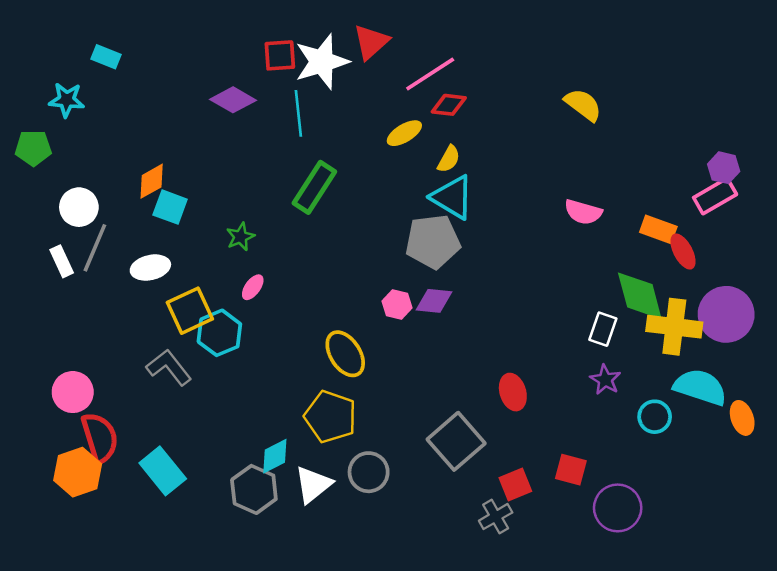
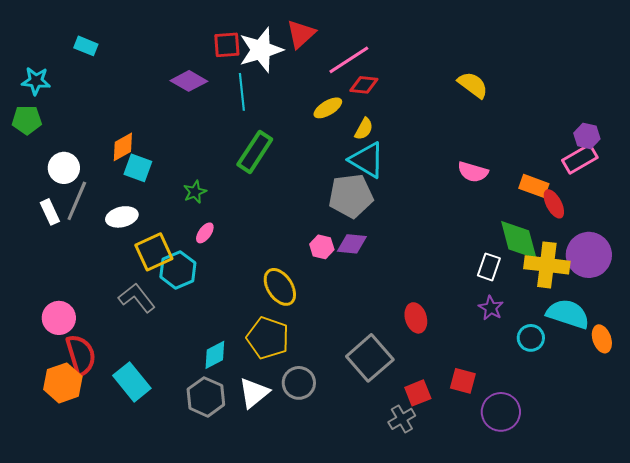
cyan star: (67, 100) -> (36, 81), moved
cyan diamond: (275, 456) -> (215, 355), moved

